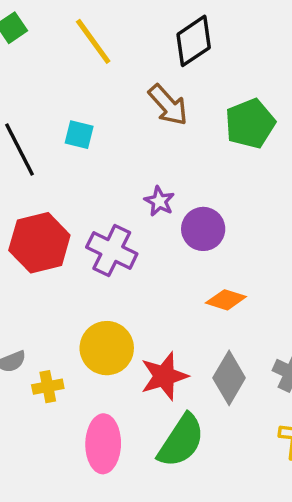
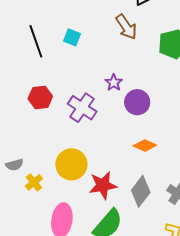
red hexagon: (39, 243) -> (40, 97), size x0.7
yellow cross: (48, 387) -> (34, 182), turned -36

